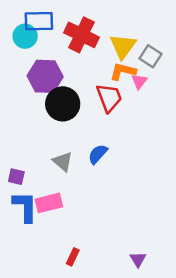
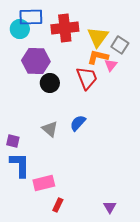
red cross: (82, 35) -> (65, 28), turned -32
black circle: (63, 104) -> (50, 83), size x0.7
pink rectangle: (49, 203) -> (44, 183), moved

